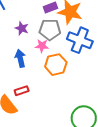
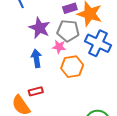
purple star: (22, 28) -> (40, 28), size x1.5

